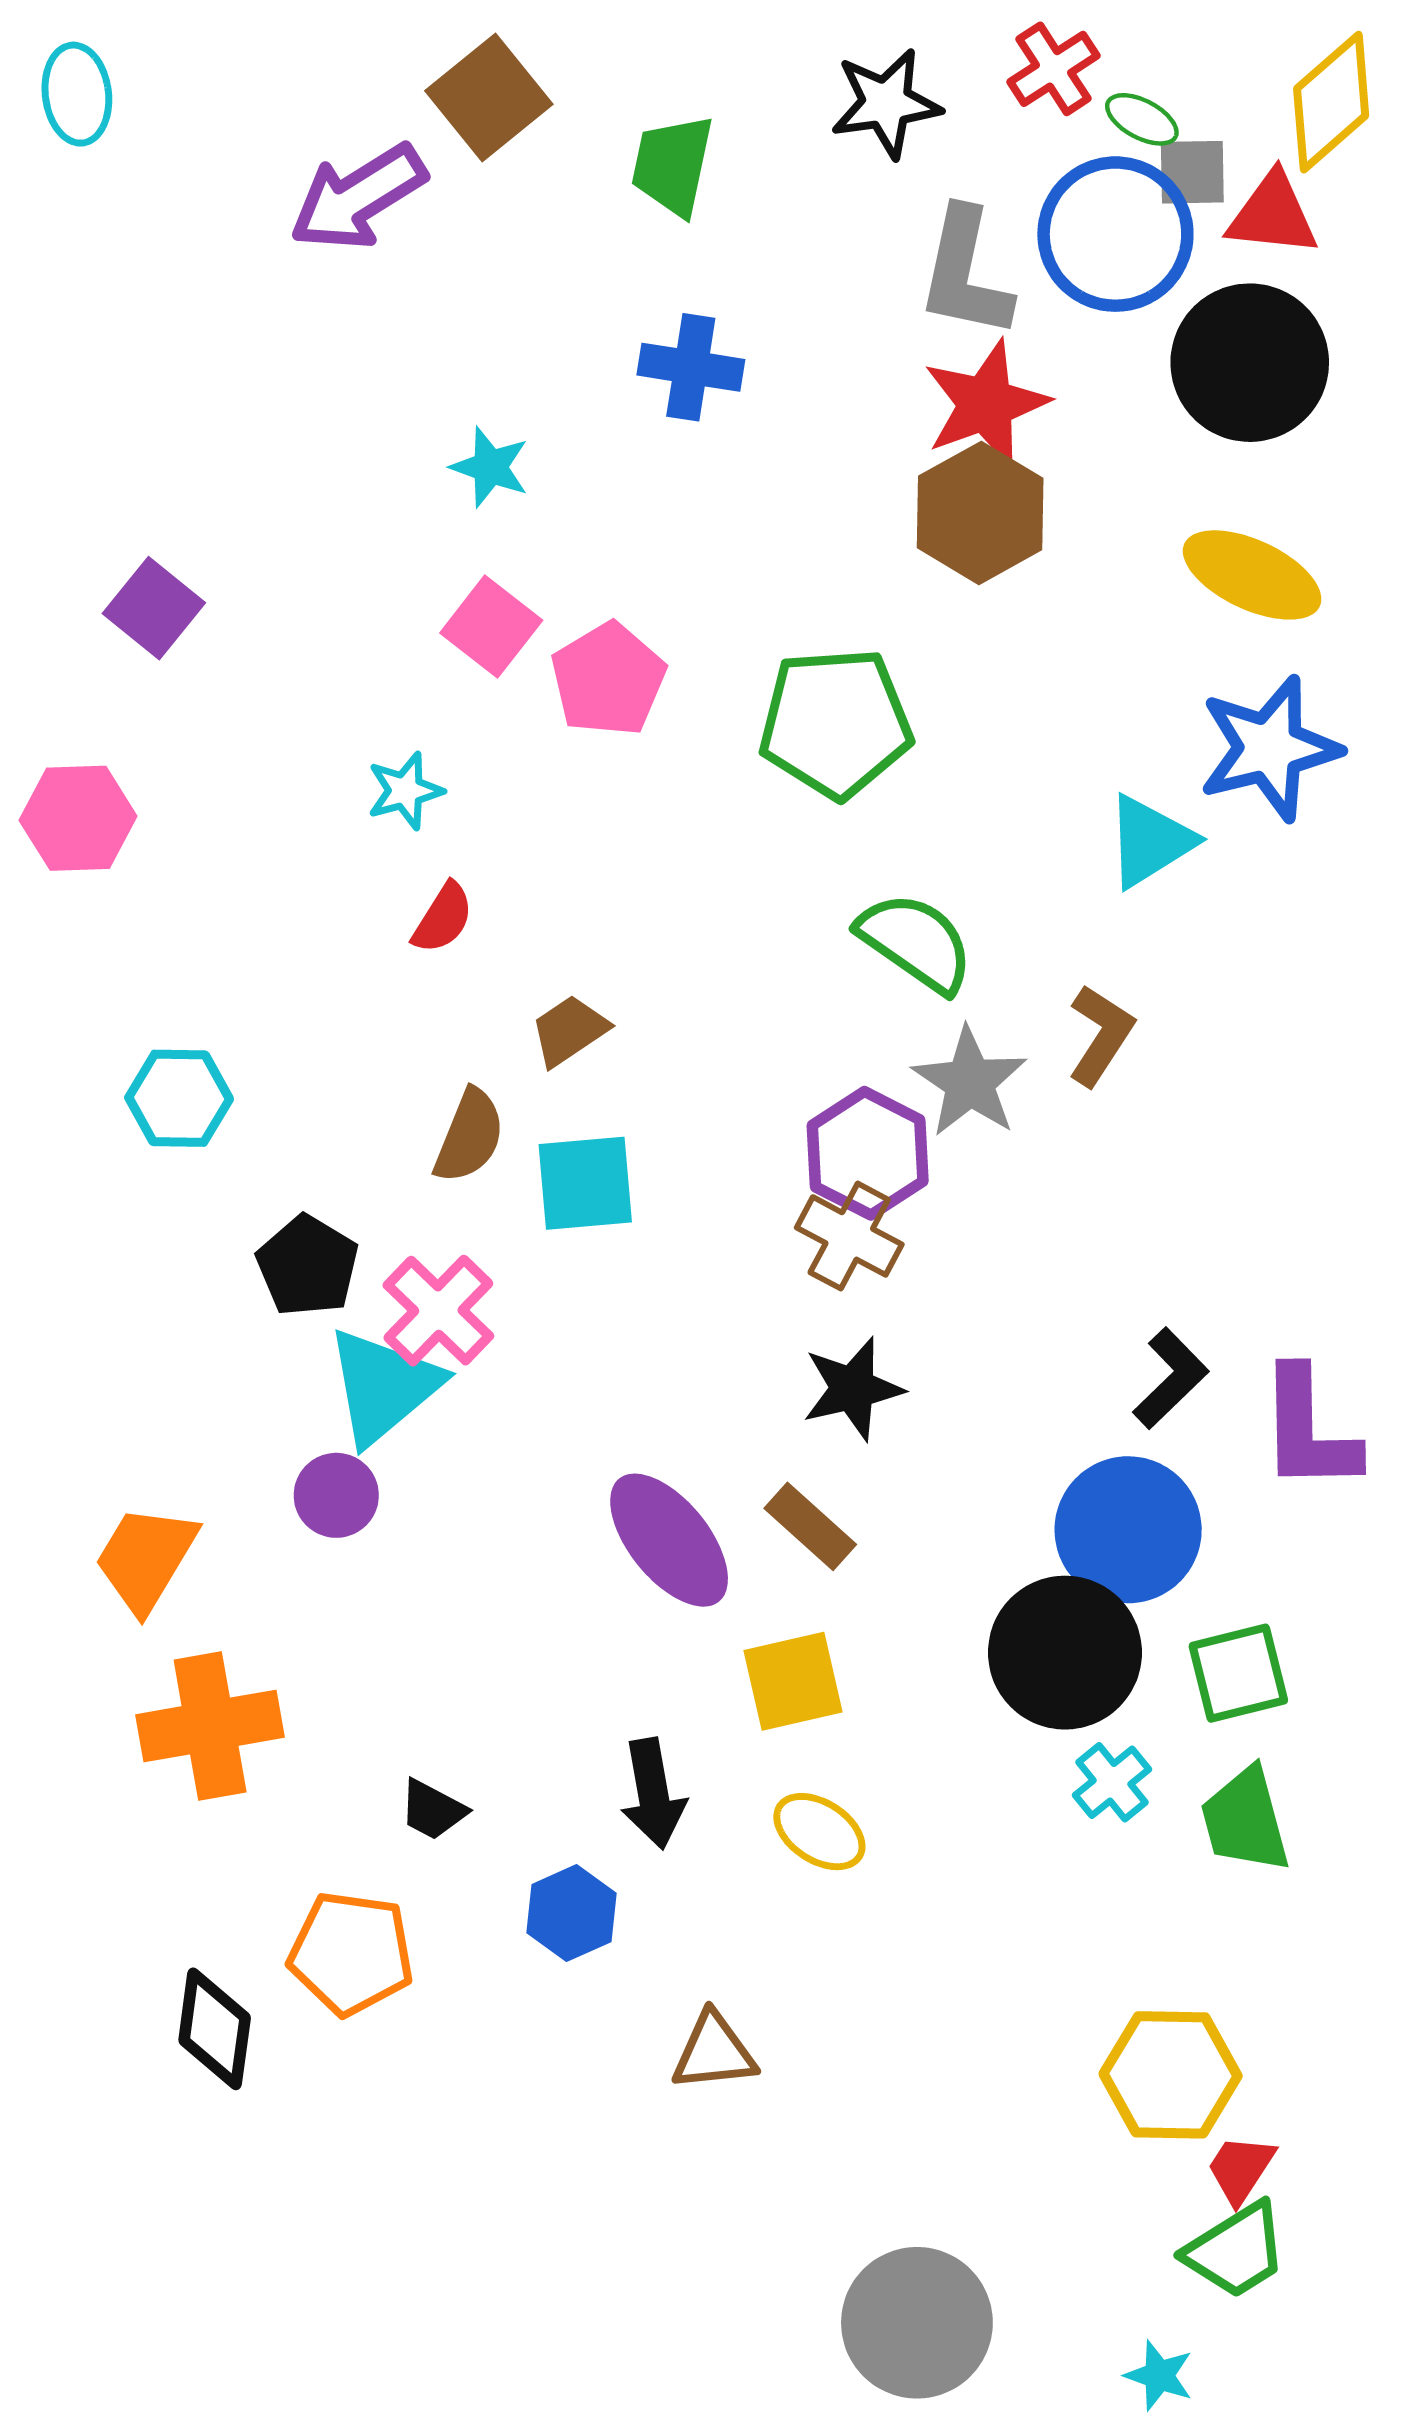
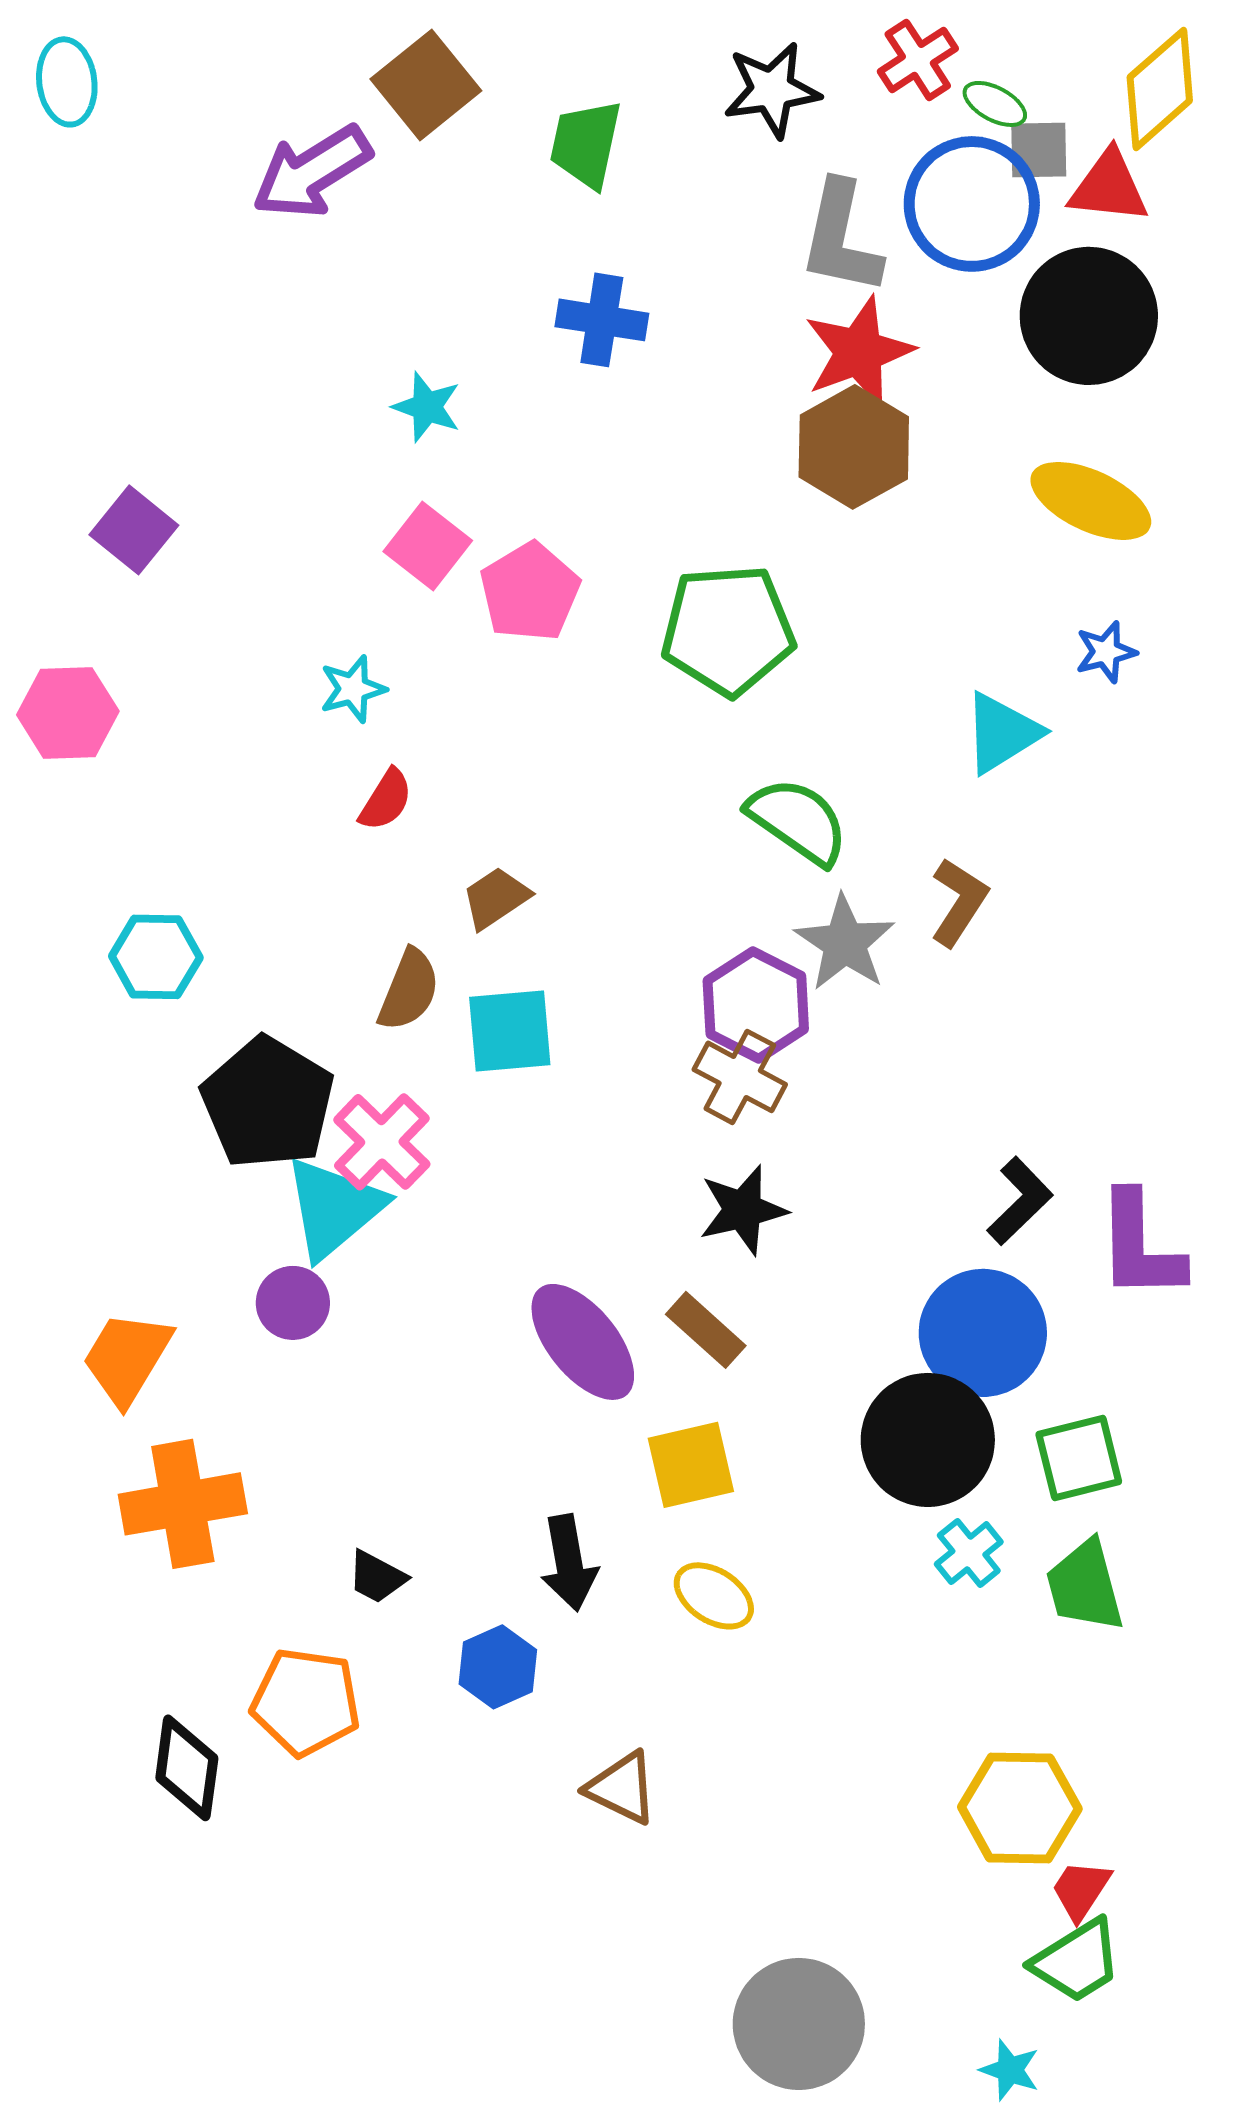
blue star: (1269, 748) -> (1106, 652), size x0.5
black pentagon: (308, 1266) -> (268, 1103), size x1.5
brown triangle: (714, 2052) -> (622, 1788), turned 32

